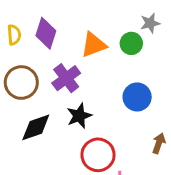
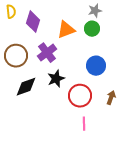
gray star: (150, 23) -> (95, 11), moved
yellow semicircle: (14, 35) -> (11, 12), moved
red circle: (98, 155) -> (80, 96), moved

